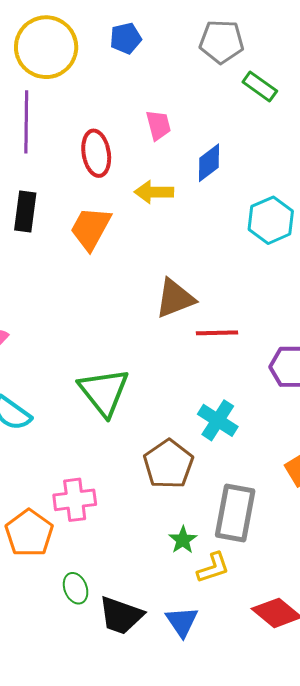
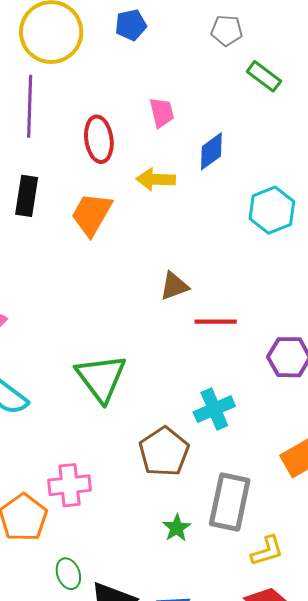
gray pentagon: (222, 42) -> (227, 30), size x0.7
brown triangle: (175, 298) -> (174, 286), size x0.7
cyan cross: (218, 420) -> (214, 409), turned 33
yellow L-shape: (213, 568) -> (267, 551), moved

